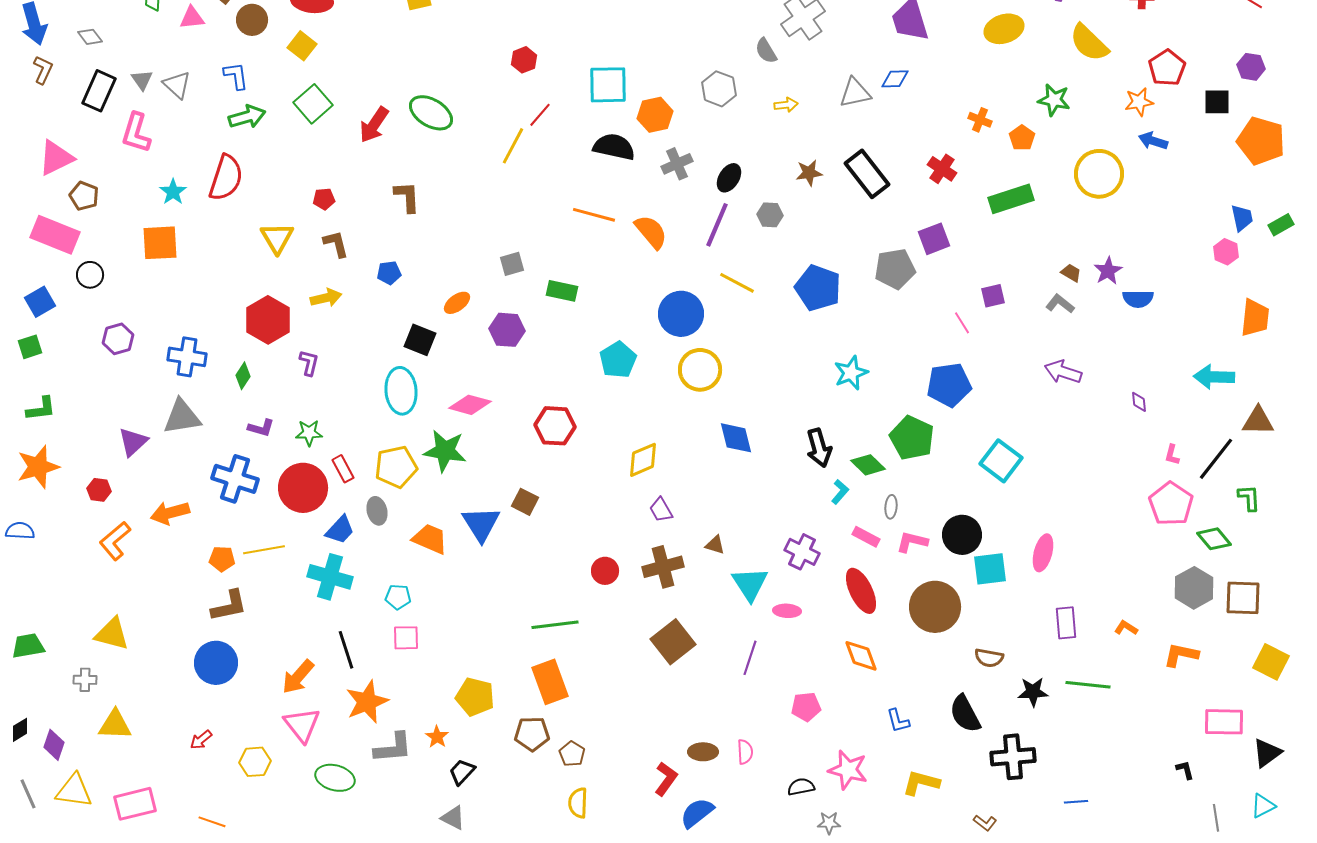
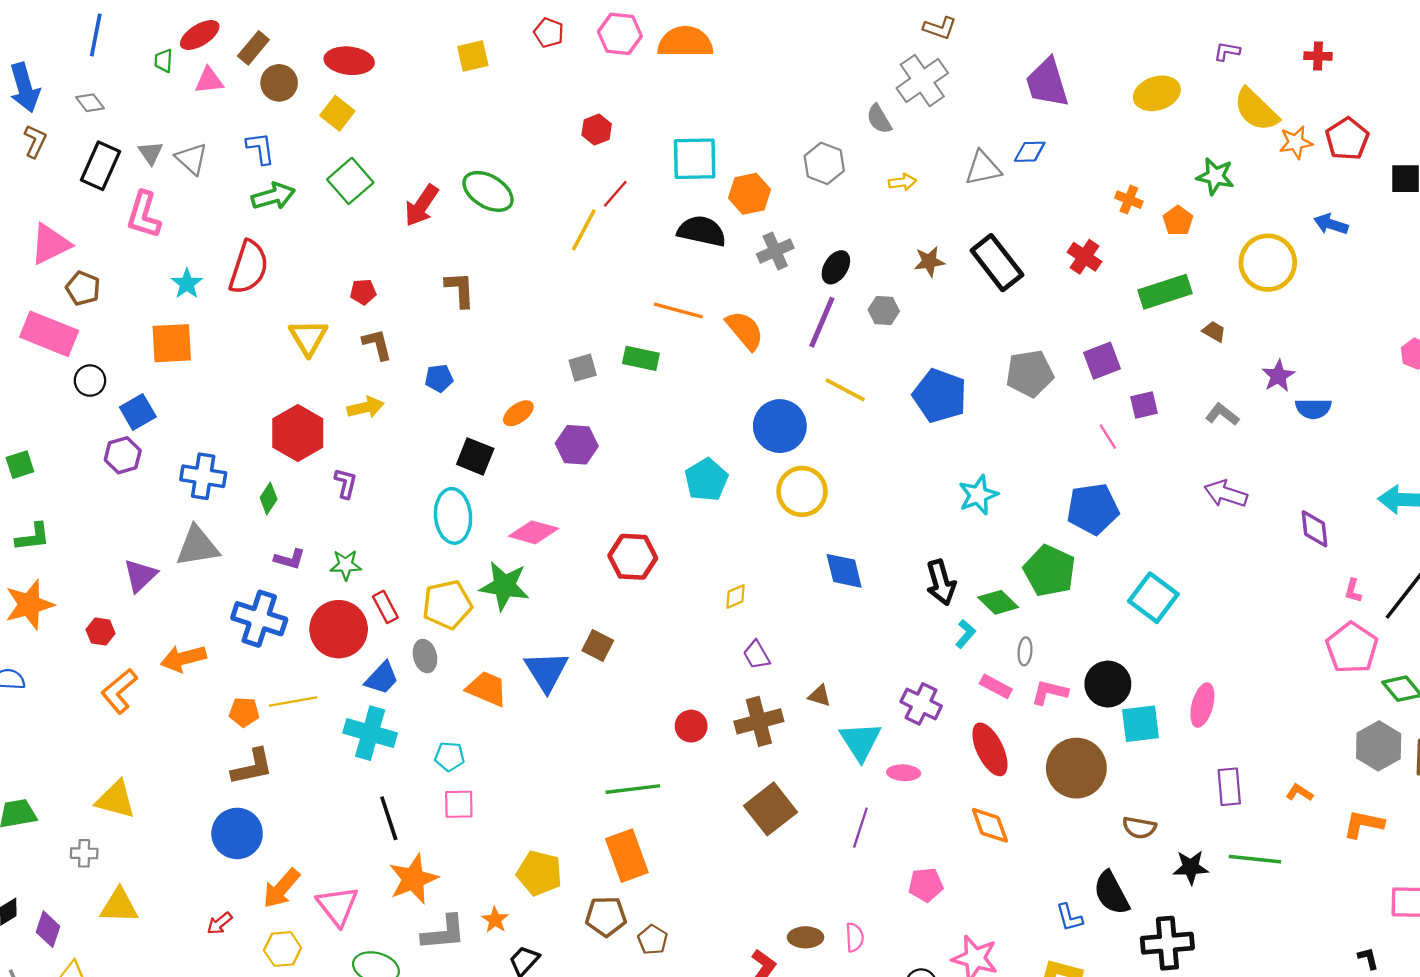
orange star: (1139, 102) -> (1296, 142), moved
purple square: (934, 239) -> (1102, 361), moved
brown trapezoid: (1071, 273) -> (1214, 332), moved
green rectangle: (562, 291) -> (641, 358), moved
blue square: (40, 302) -> (138, 412), moved
purple diamond: (1139, 402) -> (1314, 529), size x1.6
yellow diamond: (643, 460) -> (735, 596), size x0.6
orange arrow: (298, 677) -> (281, 888), moved
blue L-shape: (898, 721) -> (1069, 917), moved

